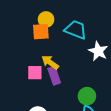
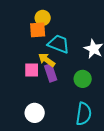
cyan trapezoid: (76, 30) -> (59, 44), moved
green circle: (87, 96) -> (83, 79), moved

